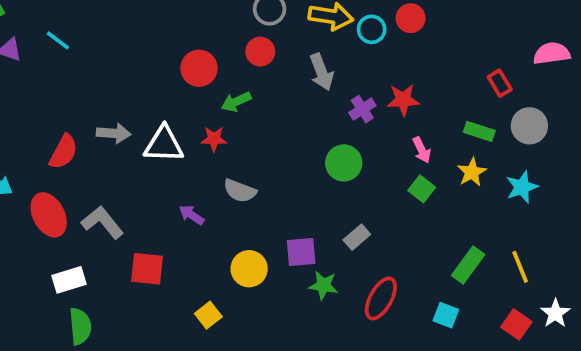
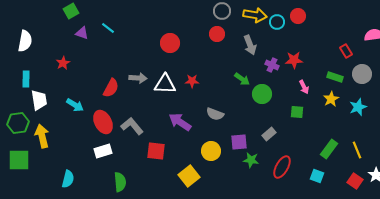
red circle: (199, 68) -> (170, 43), moved
green arrow: (236, 102) -> (242, 79), moved, turned -119
purple cross: (362, 109) -> (272, 65), turned -32
green square: (422, 189) -> (297, 112), moved, turned -32
gray semicircle: (240, 191) -> (215, 114), moved
purple arrow: (192, 215) -> (180, 122), size x1.6
white rectangle: (69, 280) -> (103, 151), moved
yellow square: (208, 315) -> (189, 176), size x1.5

